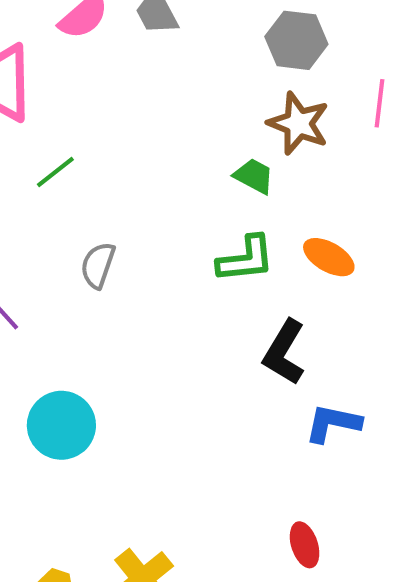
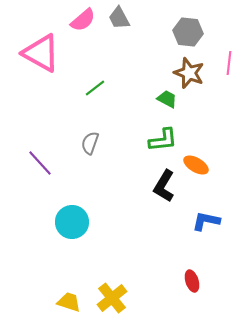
green line: (55, 172) -> (95, 88), moved
orange ellipse: (329, 257) -> (196, 165), moved
black L-shape: (284, 352) -> (164, 186), moved

